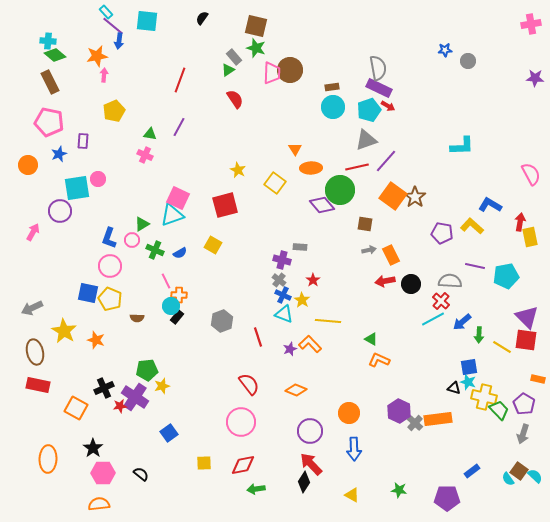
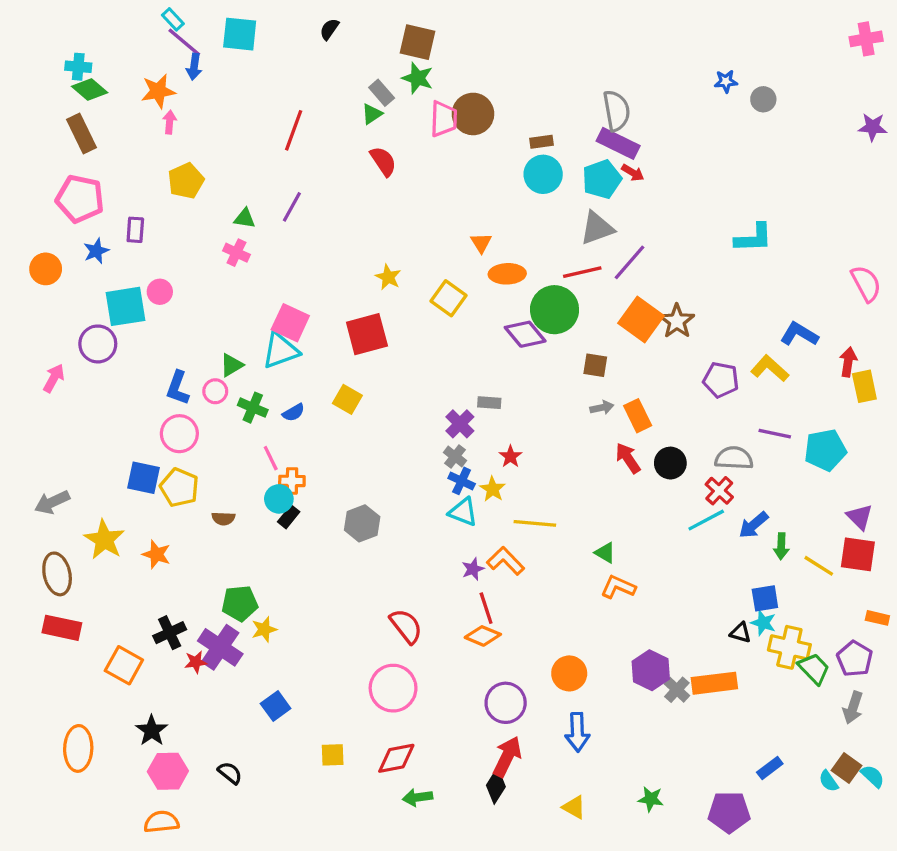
purple cross: (282, 260) -> (460, 424), turned 30
red arrow: (385, 281) -> (628, 458), turned 66
purple triangle: (527, 317) -> (860, 517), size x0.7
red line: (258, 337) -> (486, 608), moved
red arrow: (311, 464) -> (507, 757), turned 70

